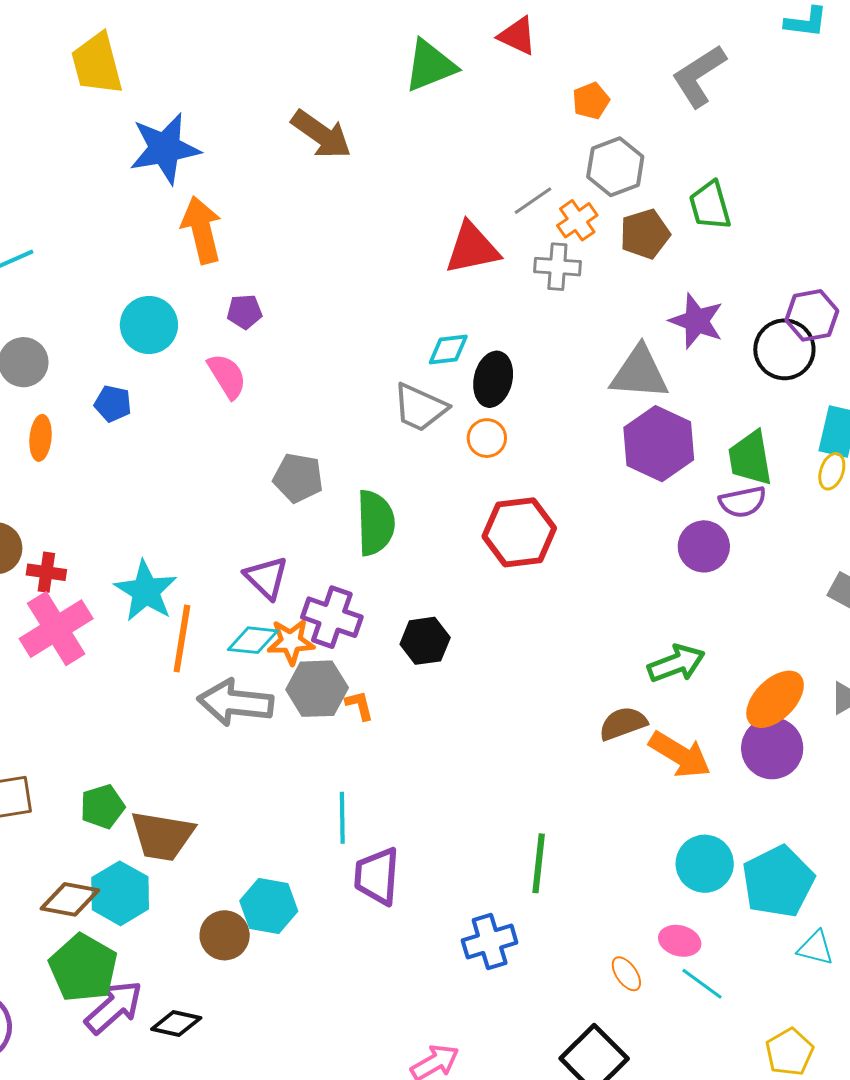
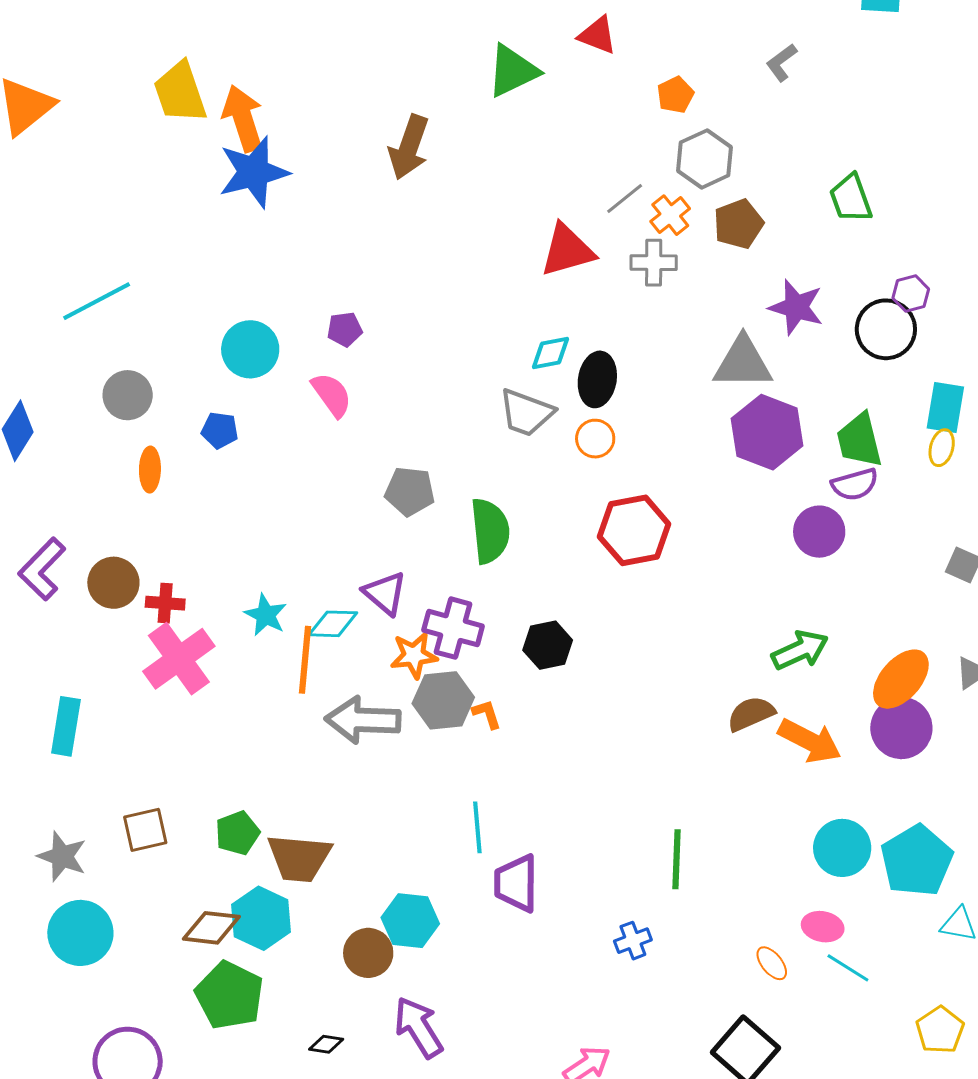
gray L-shape: (699, 76) -> (781, 62), size x0.6
brown arrow: (321, 134) -> (409, 147), turned 78
green trapezoid: (710, 205) -> (851, 198), moved
orange arrow: (202, 230) -> (243, 118), moved
purple hexagon: (812, 315) -> (911, 294), size x0.7
cyan star: (146, 591) -> (266, 615), size x0.7
cyan diamond: (253, 640) -> (333, 624), moved
blue cross: (490, 942) -> (633, 941), size x0.7
purple arrow: (114, 1007) -> (419, 1027), moved, turned -76
black diamond: (176, 1024) -> (326, 1044), size x0.7

